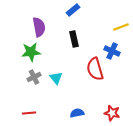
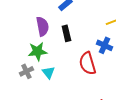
purple semicircle: (39, 27) -> (42, 26), moved
green star: (31, 52) -> (37, 51), moved

